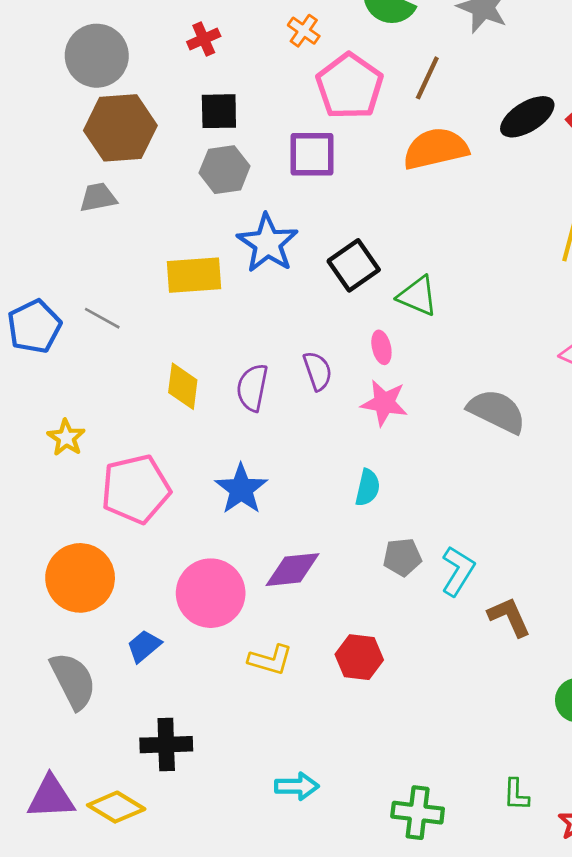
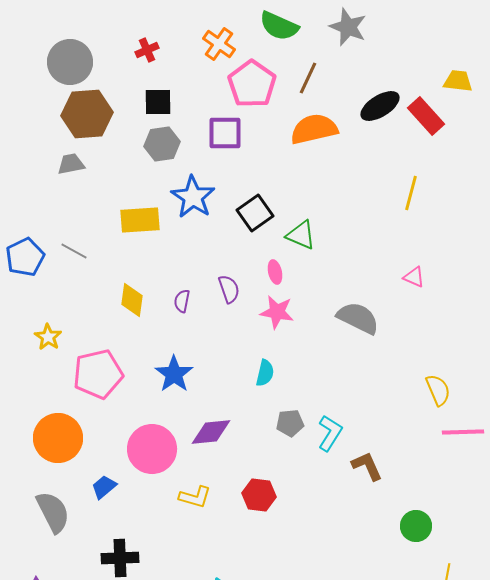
orange cross: (304, 31) -> (219, 44), size x1.4
purple semicircle: (252, 388) -> (182, 301), size x0.7

